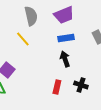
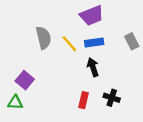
gray semicircle: (31, 16) -> (44, 38), moved
yellow line: (23, 39) -> (69, 44), moved

